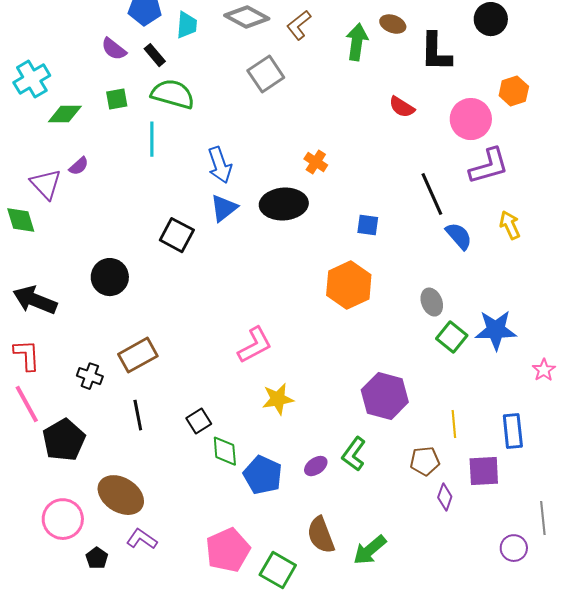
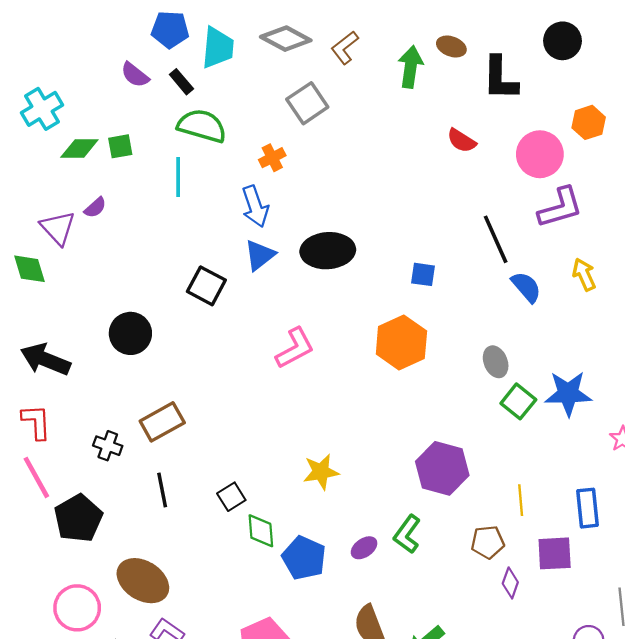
cyan trapezoid: (187, 25) -> (218, 48), size x1.4
green square: (117, 99) -> (120, 146), moved
orange cross: (316, 162) -> (272, 158), moved, turned 30
pink L-shape: (255, 345) -> (295, 348), moved

